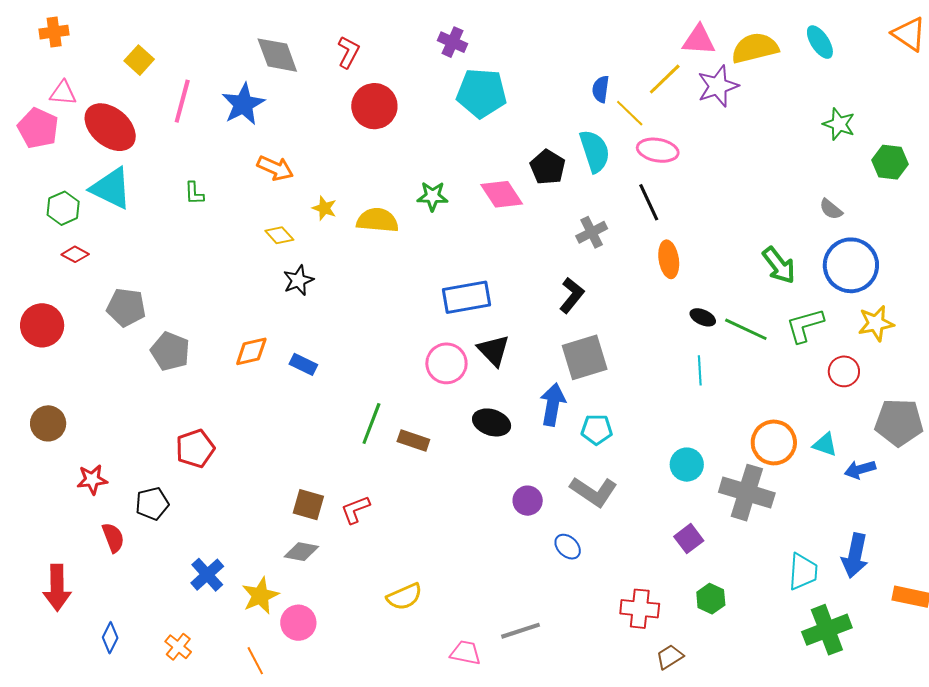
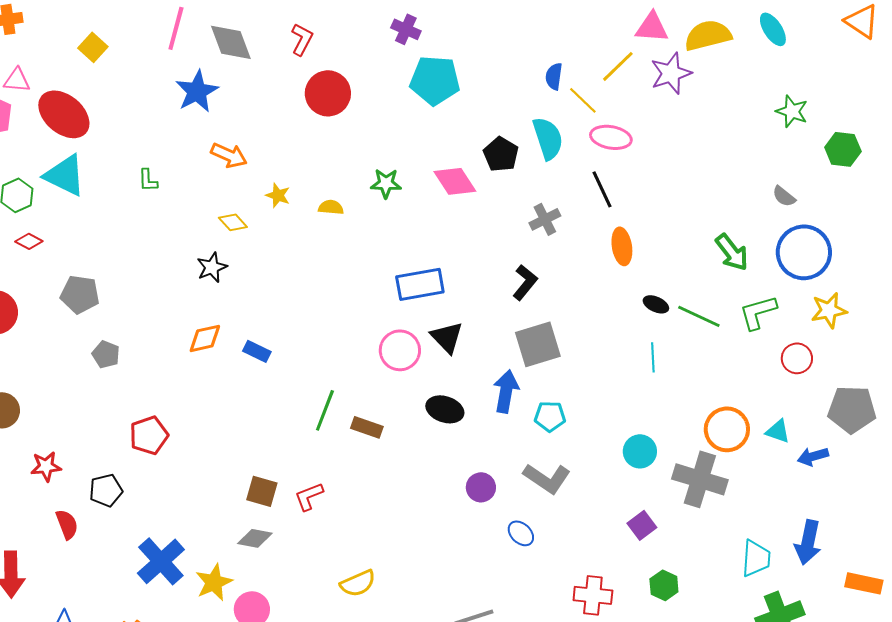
pink line: (182, 101) -> (176, 28), moved
yellow semicircle: (377, 220) -> (331, 207), size x0.6
black star: (298, 280) -> (212, 267), moved
gray pentagon: (170, 351) -> (106, 354), moved, size x0.7
blue cross: (207, 575) -> (161, 561), size x1.4

